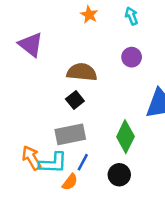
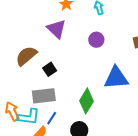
purple triangle: (31, 45) -> (56, 29), moved
brown semicircle: (82, 72) -> (26, 56), moved, turned -50

